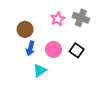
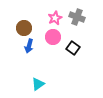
pink circle: (53, 49) -> (53, 37), moved
cyan triangle: (40, 70) -> (38, 84), moved

